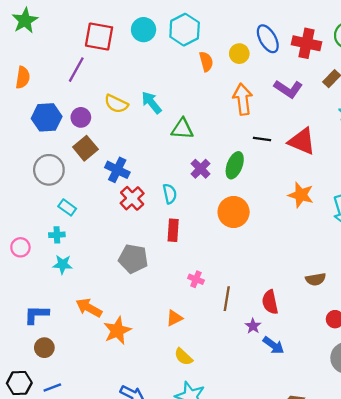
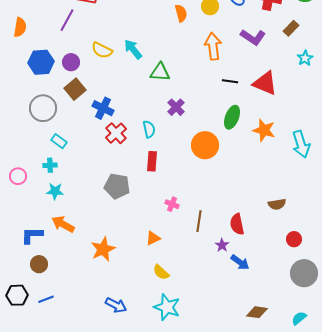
green ellipse: (235, 165) -> (232, 117), moved
orange arrow: (89, 308) -> (63, 224), moved

